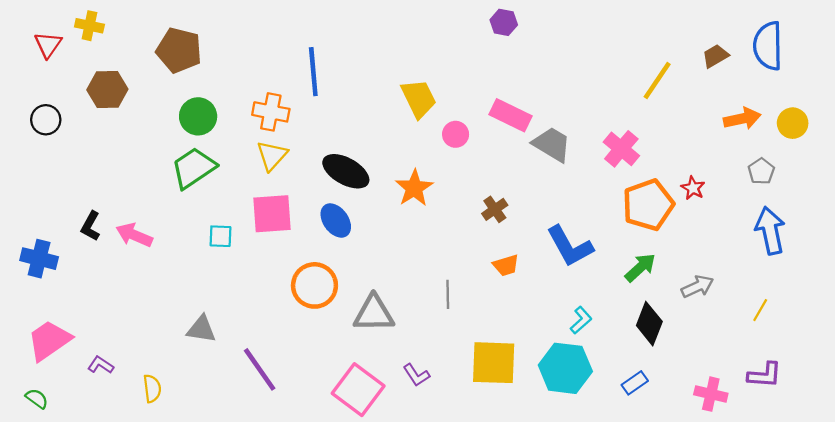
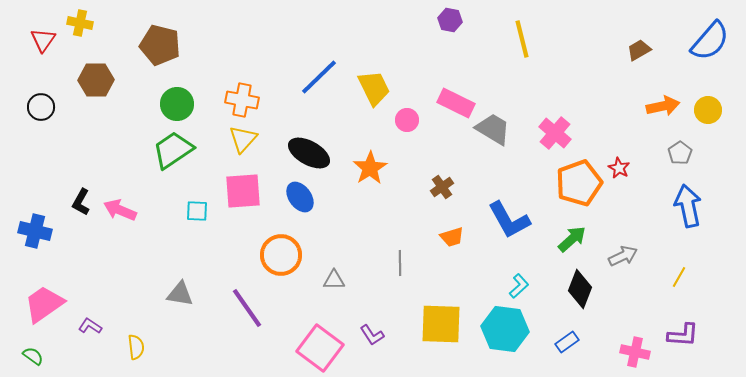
blue semicircle: (768, 46) -> (710, 41), moved, turned -138
blue line: (313, 72) -> (319, 77), moved, turned 51
yellow line: (657, 81) -> (522, 39), moved, turned -48
gray triangle: (374, 313) -> (334, 280), size x0.6
purple line: (260, 369) -> (247, 308), moved

